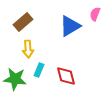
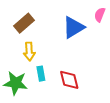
cyan rectangle: (39, 70) -> (41, 74), turned -32

